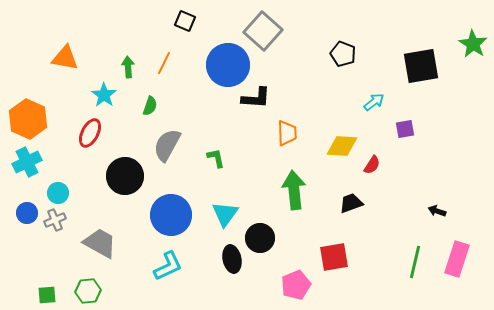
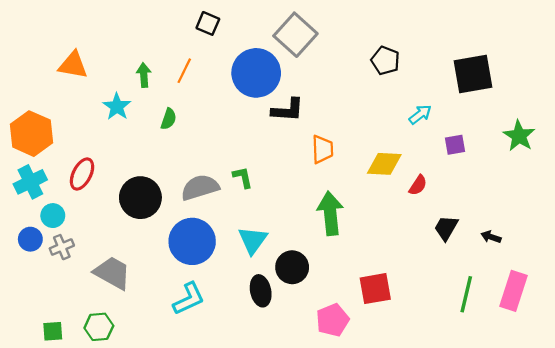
green star: (473, 44) -> (519, 136), moved
red ellipse: (90, 133) -> (82, 174), moved
gray semicircle: (167, 145) -> (200, 187), moved, turned 44
cyan circle: (58, 193) -> (53, 216), moved
black trapezoid: (351, 203) -> (446, 228), moved, turned -40

